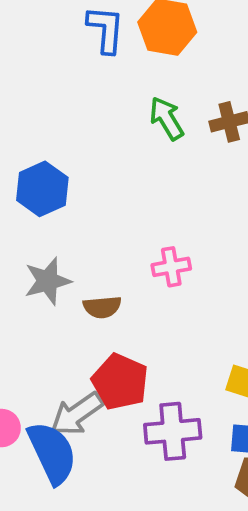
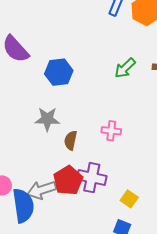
green arrow: (167, 118) -> (125, 68), moved, turned -120
brown semicircle: (102, 307) -> (71, 140), turned 90
purple cross: (173, 431) -> (92, 178), moved

